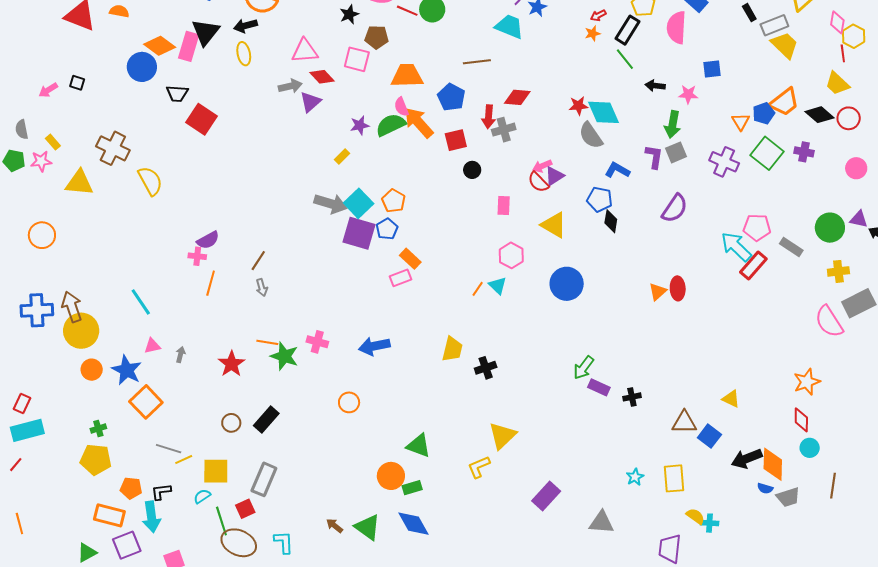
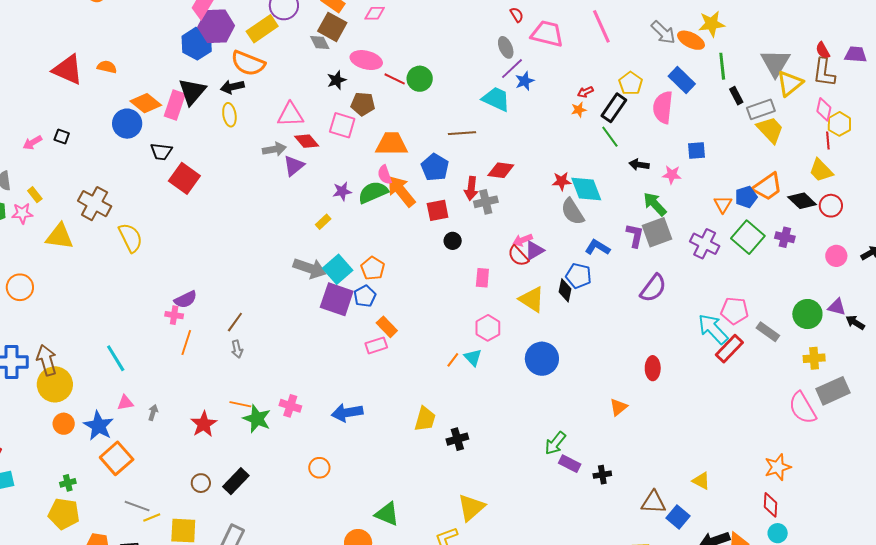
green arrow: (673, 124) -> (655, 204), turned 124
gray square: (676, 152) -> (657, 232), size x1.4
black diamond: (611, 221) -> (565, 290), moved
orange triangle: (658, 292) -> (618, 407), moved

